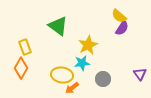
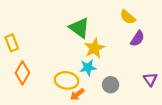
green triangle: (58, 26) -> (79, 28), moved
purple semicircle: (122, 28) -> (137, 39), moved
yellow rectangle: (25, 47) -> (12, 43), moved

